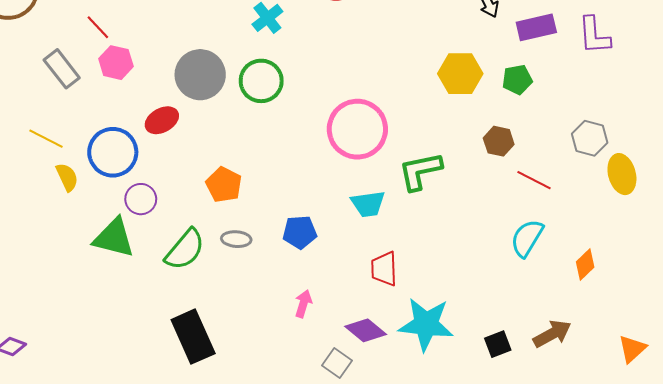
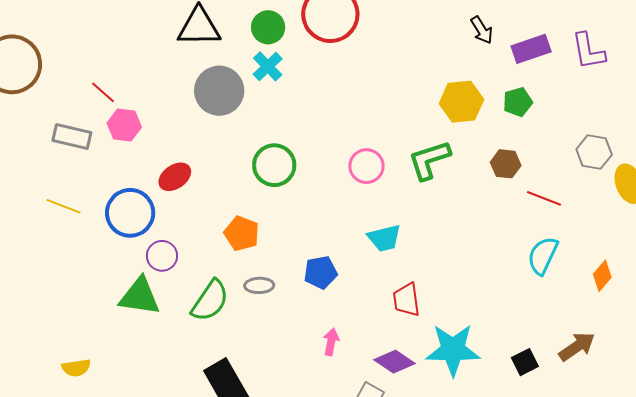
gray rectangle: (62, 69) -> (72, 137), turned -33
gray circle: (200, 75) -> (219, 91), moved
green circle: (261, 81) -> (274, 165), moved
pink circle: (357, 129) -> (366, 166), size x0.6
green L-shape: (420, 171) -> (429, 160), moved
yellow semicircle: (67, 177) -> (76, 368), moved, turned 112

